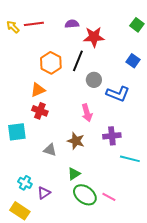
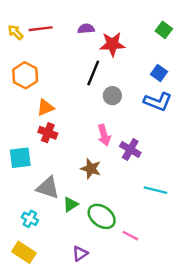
orange hexagon: (51, 63) -> (25, 75), moved
blue L-shape: (118, 94) -> (158, 102), moved
purple cross: (112, 136) -> (130, 149), moved, turned 36
gray triangle: (50, 150) -> (48, 188), moved, size x1.5
green triangle: (74, 174) -> (71, 204), moved
purple triangle: (44, 193) -> (80, 253), moved
green ellipse: (85, 195) -> (102, 216), moved

